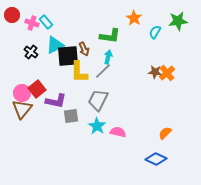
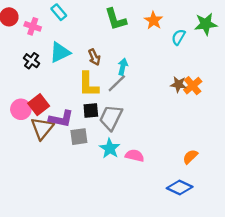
cyan rectangle: (46, 22) -> (59, 12), moved
green L-shape: (110, 36) -> (116, 19), moved, turned 65
black square: (68, 56) -> (91, 110), moved, size x0.6
brown triangle: (22, 109) -> (42, 128), moved

